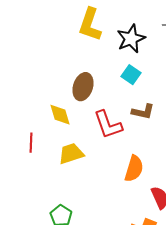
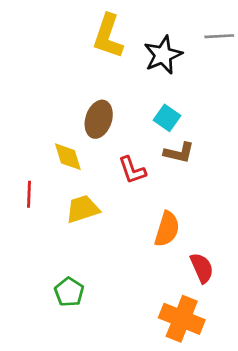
cyan square: (131, 75) -> (167, 118), moved
red L-shape: (108, 125) -> (132, 170), size x0.7

